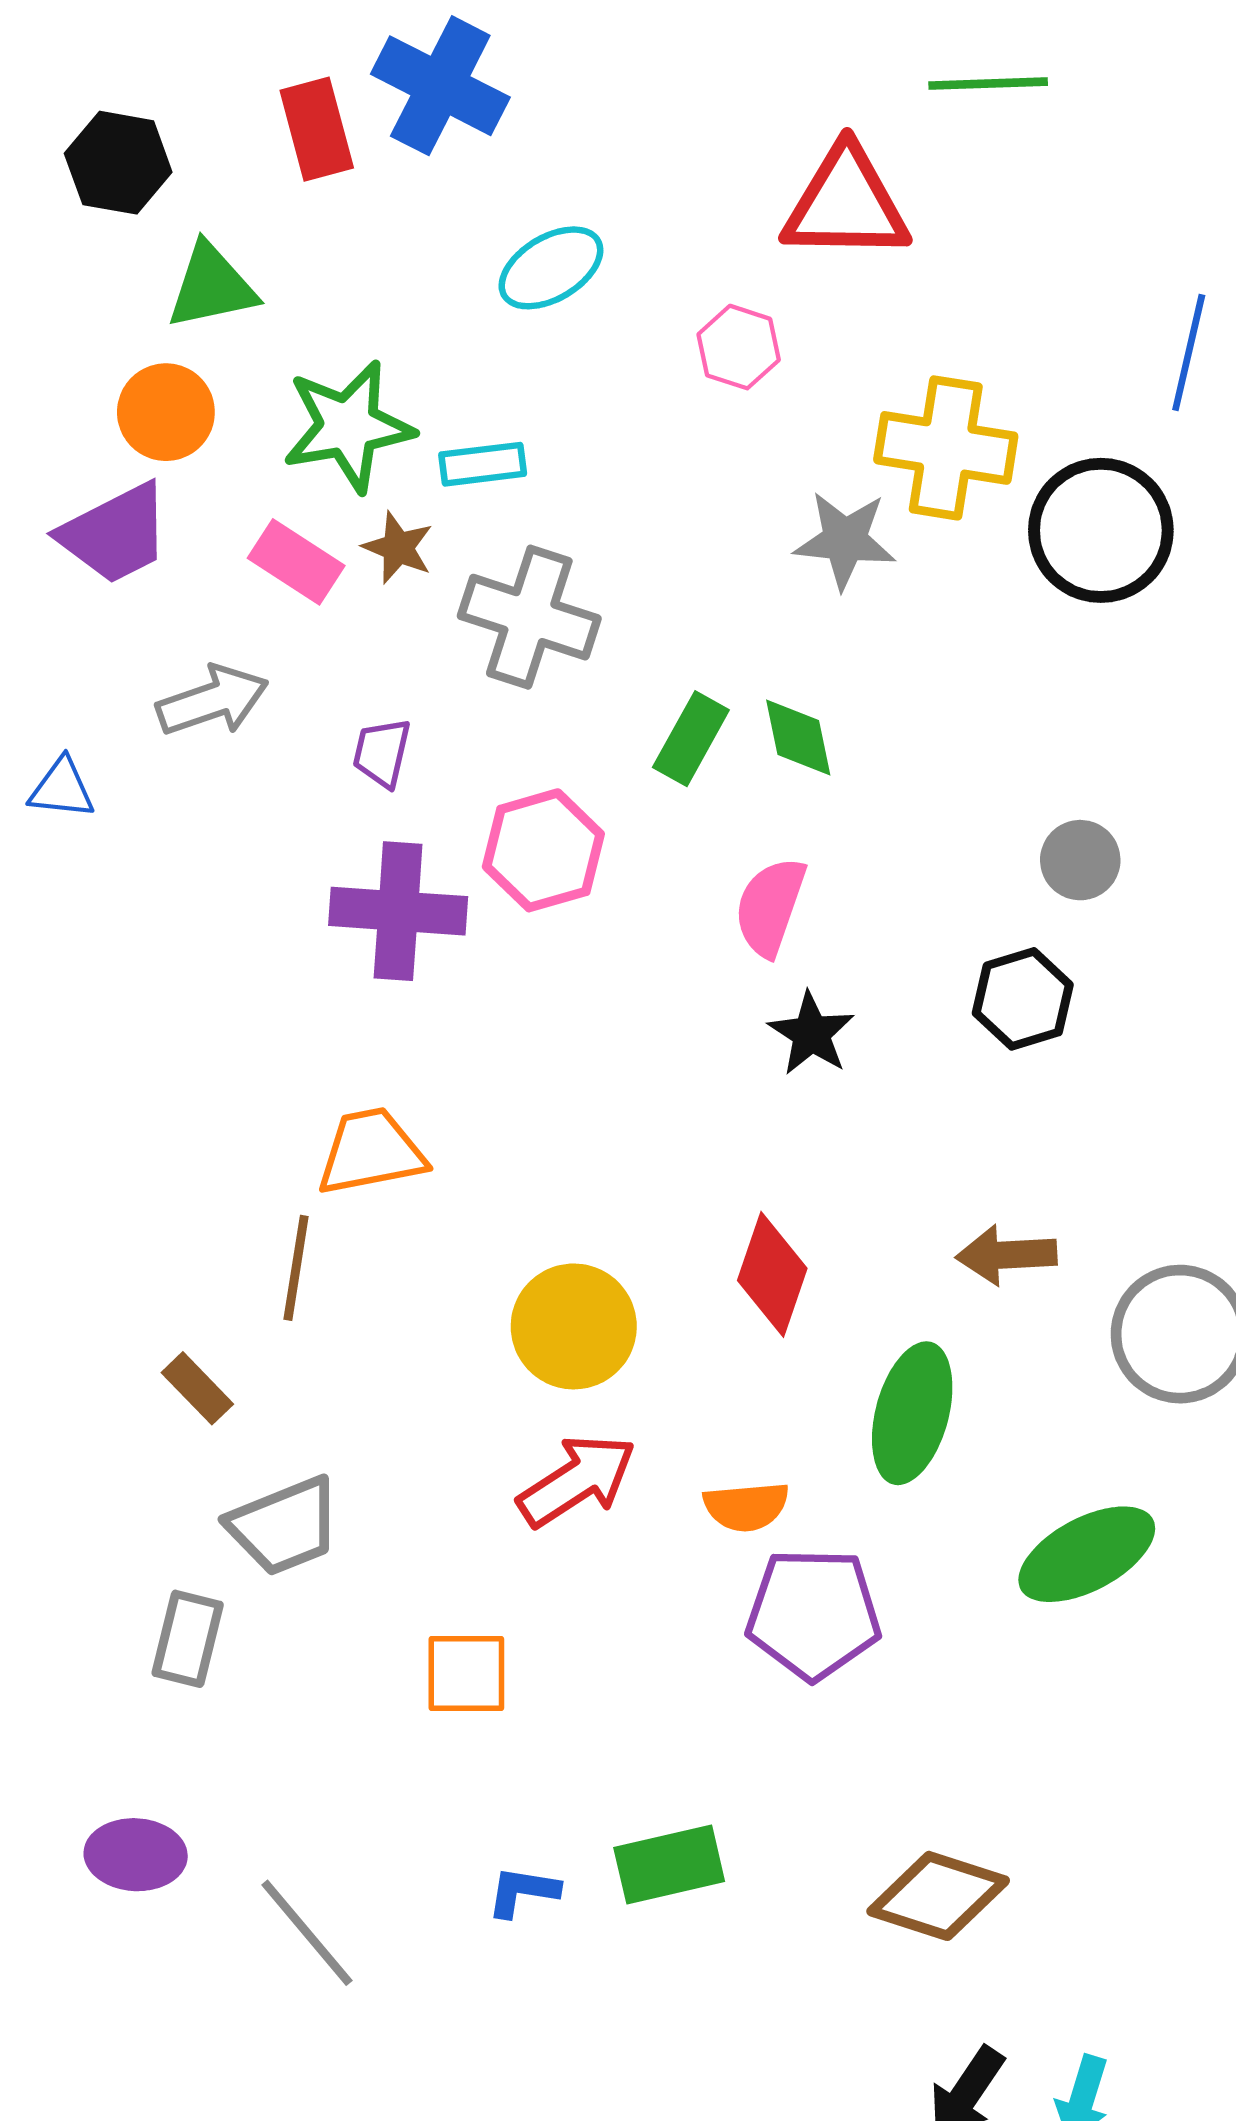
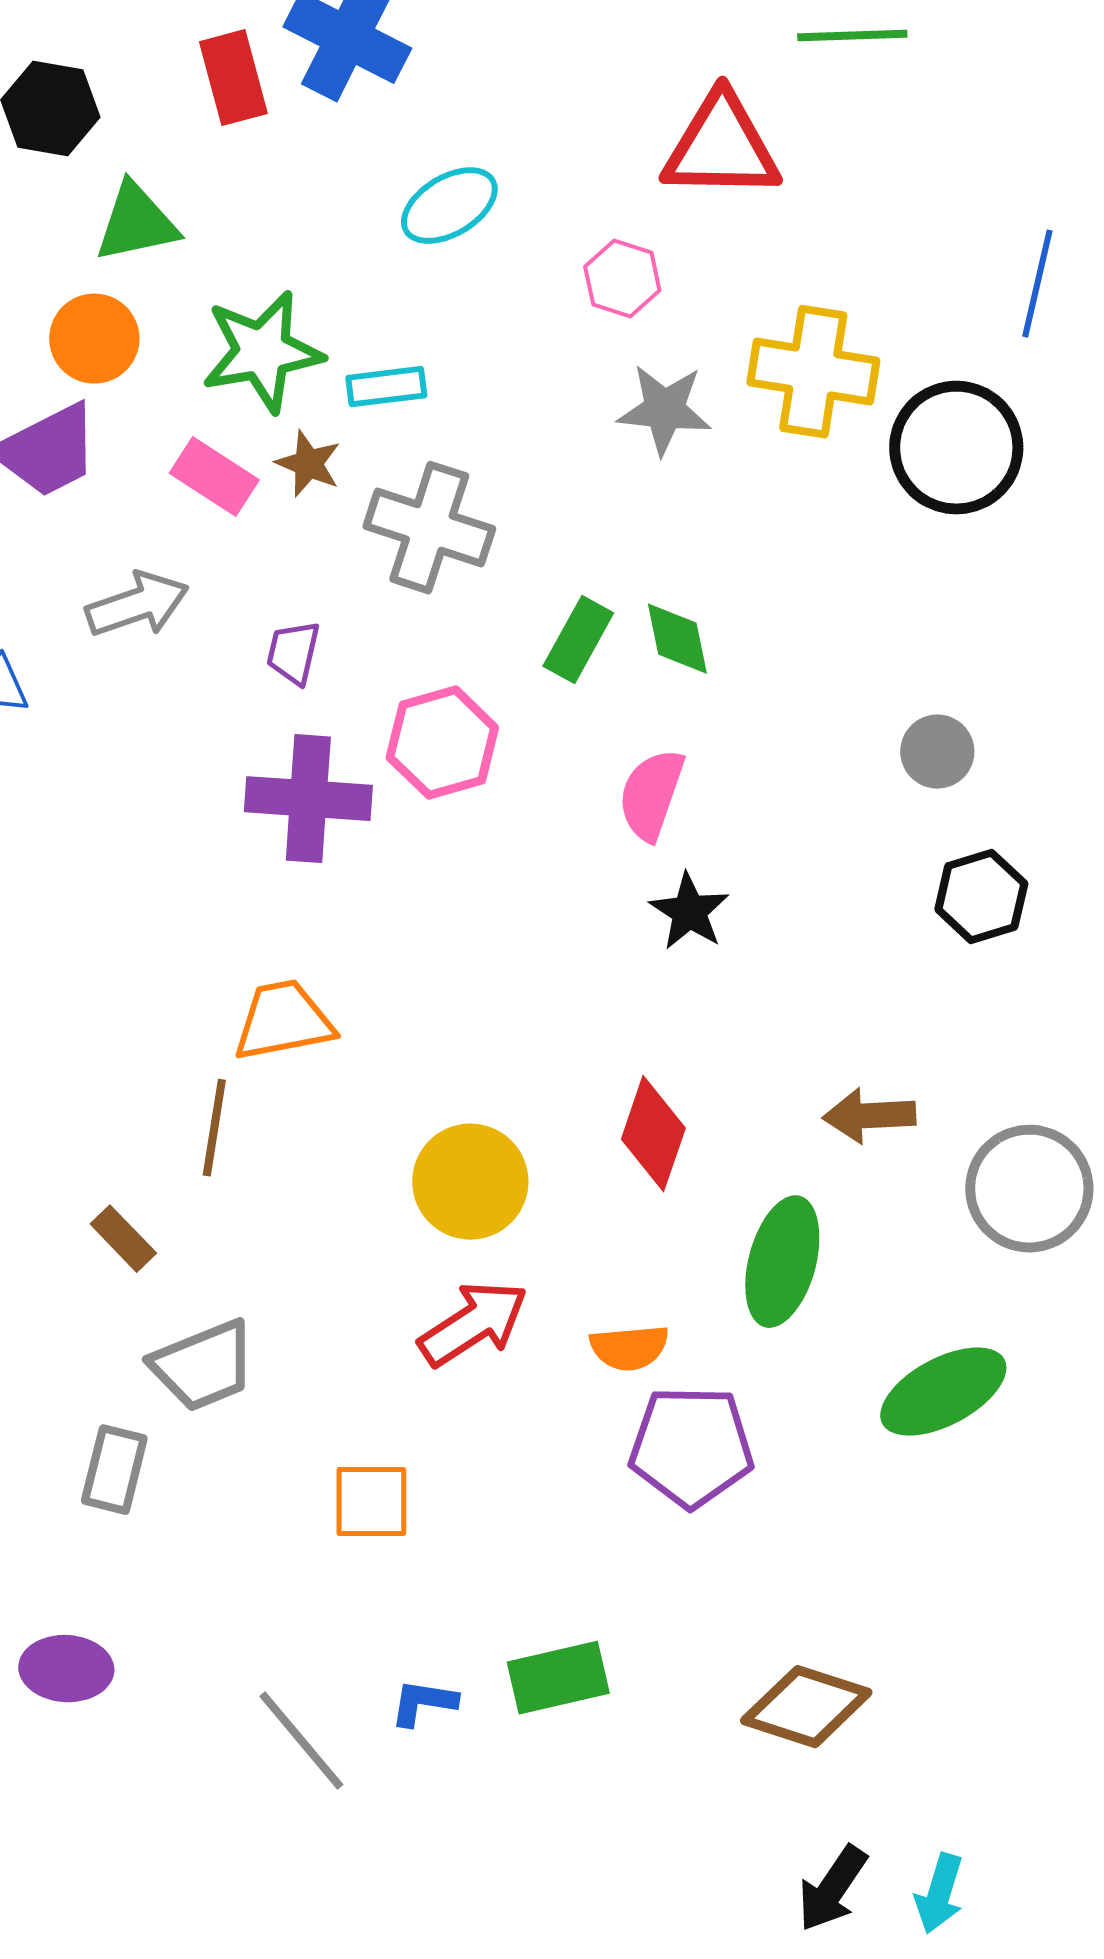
gray star: (845, 540) -> (664, 410), moved
black hexagon: (1023, 999) -> (981, 897), moved
gray line: (307, 1933) -> (301, 1741), moved

